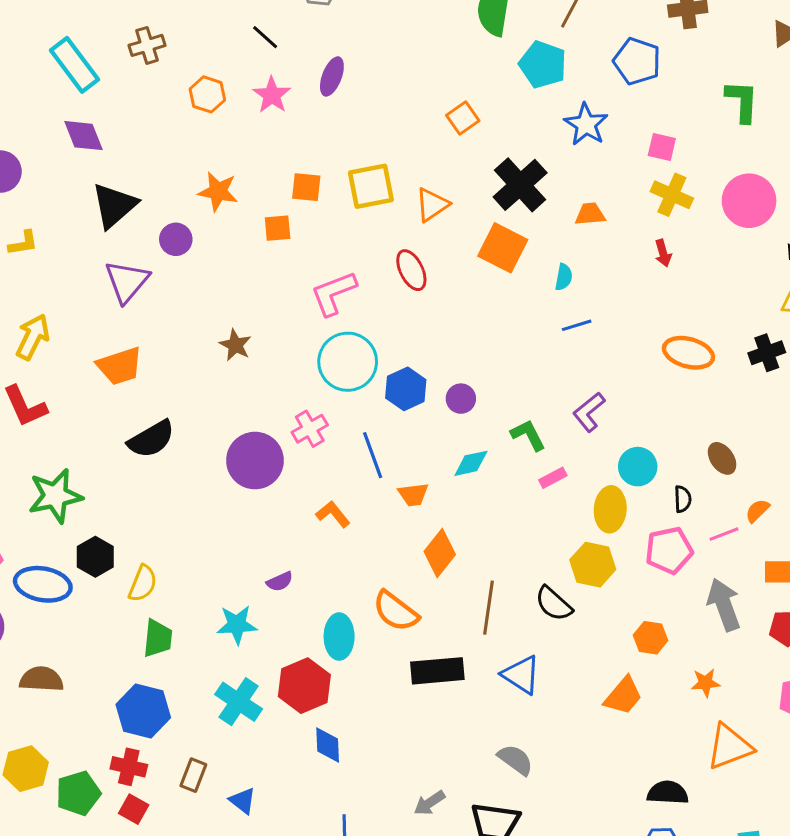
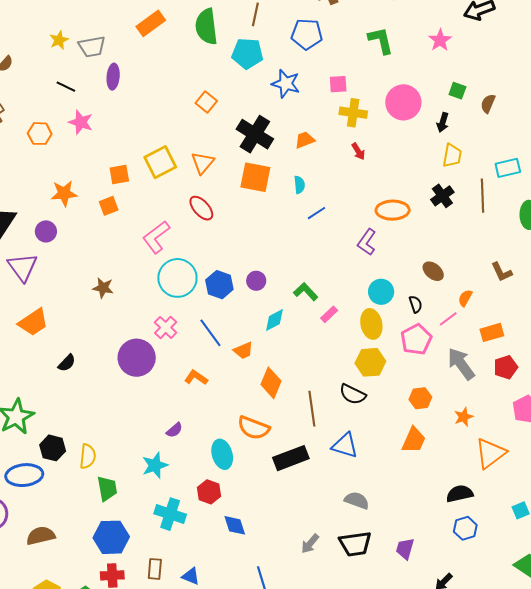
purple ellipse: (332, 76) -> (113, 77), moved
purple L-shape: (589, 412) -> (367, 242), moved
black semicircle: (151, 439) -> (67, 363), size x0.6
red hexagon: (304, 686) -> (209, 492), size x0.7

